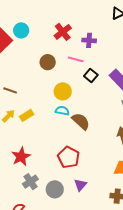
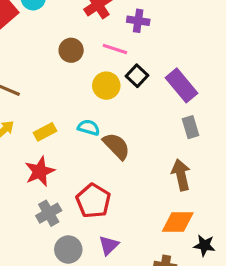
yellow circle: (63, 91) -> (106, 86), moved
yellow rectangle: (27, 115) -> (45, 132), moved
red star: (21, 157) -> (40, 171), moved
gray cross: (30, 182) -> (49, 213), moved

